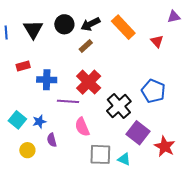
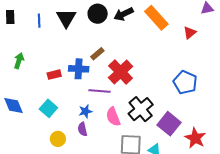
red triangle: (157, 41) -> (190, 33), turned 32
brown rectangle: (86, 46) -> (97, 54), moved
red rectangle: (23, 66) -> (54, 75), moved
black cross: (119, 106) -> (141, 109), moved
blue star: (39, 122) -> (85, 111), moved

